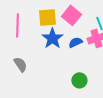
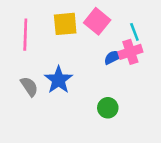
blue star: (52, 38) -> (59, 80), moved
blue semicircle: (75, 42) -> (113, 57), moved

